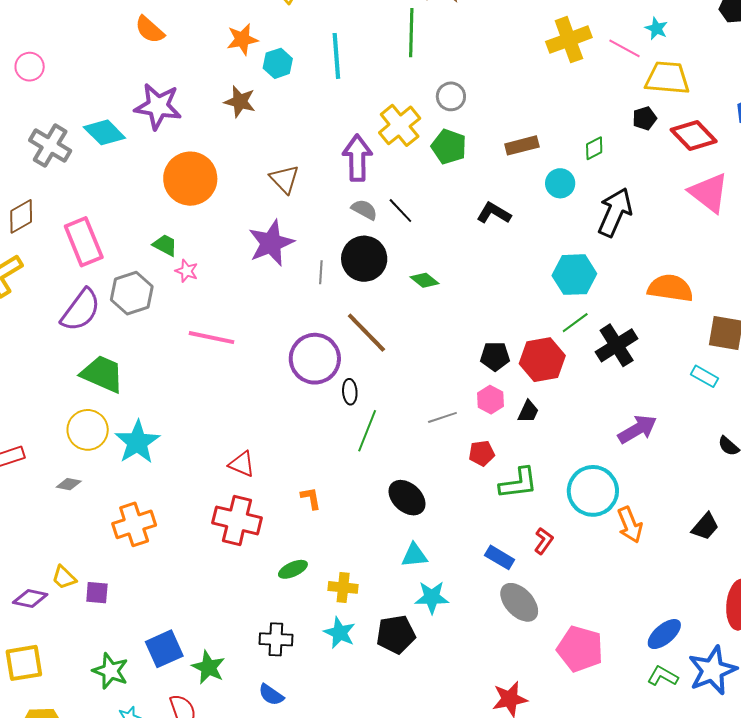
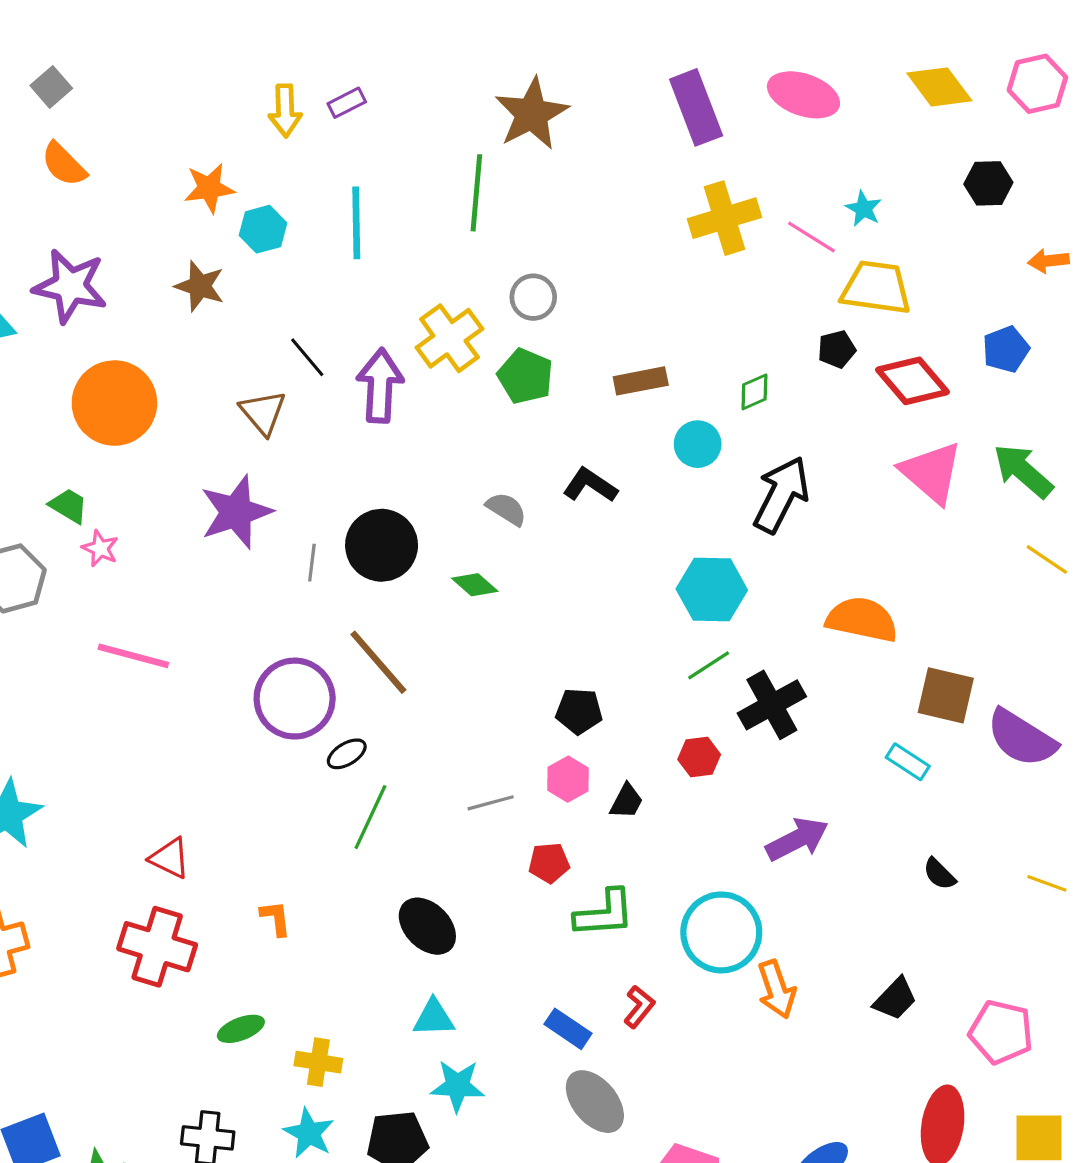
gray semicircle: (364, 210) -> (506, 509), moved
black line: (400, 211) -> (307, 357), moved
red hexagon: (542, 360) -> (699, 757), moved, size x0.6
black ellipse: (350, 392) -> (347, 754), turned 60

